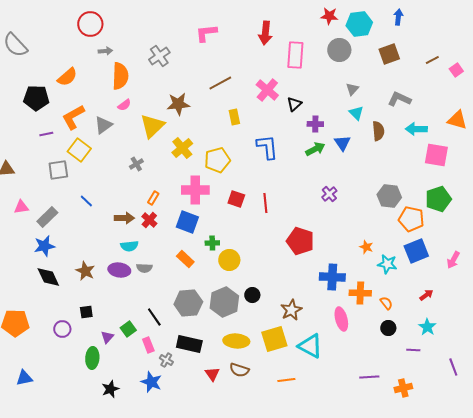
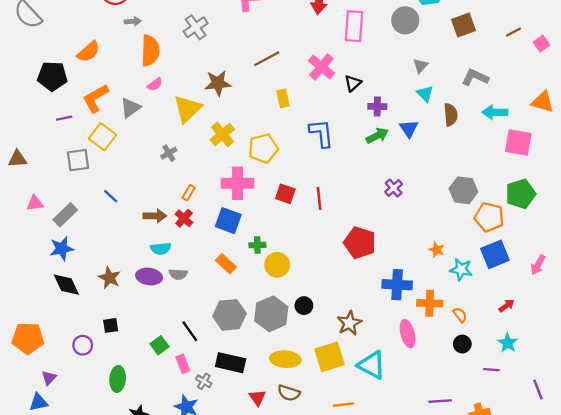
purple triangle: (107, 337) -> (49, 378), moved

